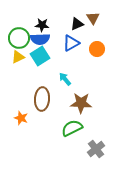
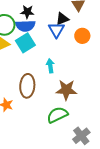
black triangle: (77, 24) -> (62, 19), moved
blue triangle: (71, 43) -> (56, 30), turned -30
cyan arrow: (65, 79) -> (50, 66), turned 32

